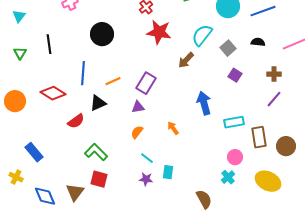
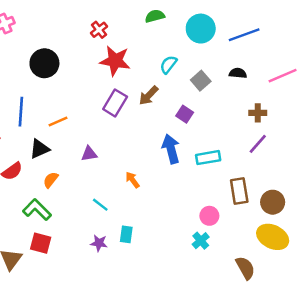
cyan semicircle: (202, 35) -> (168, 64), size x0.7
purple square: (235, 75) -> (185, 114), moved
purple rectangle: (146, 83) -> (115, 103), moved
cyan rectangle: (234, 122) -> (208, 158), moved
orange semicircle: (137, 132) -> (51, 180), moved
cyan line: (147, 158) -> (100, 205), moved
yellow ellipse: (268, 181) -> (273, 237), moved
brown semicircle: (204, 199) -> (245, 268), moved

